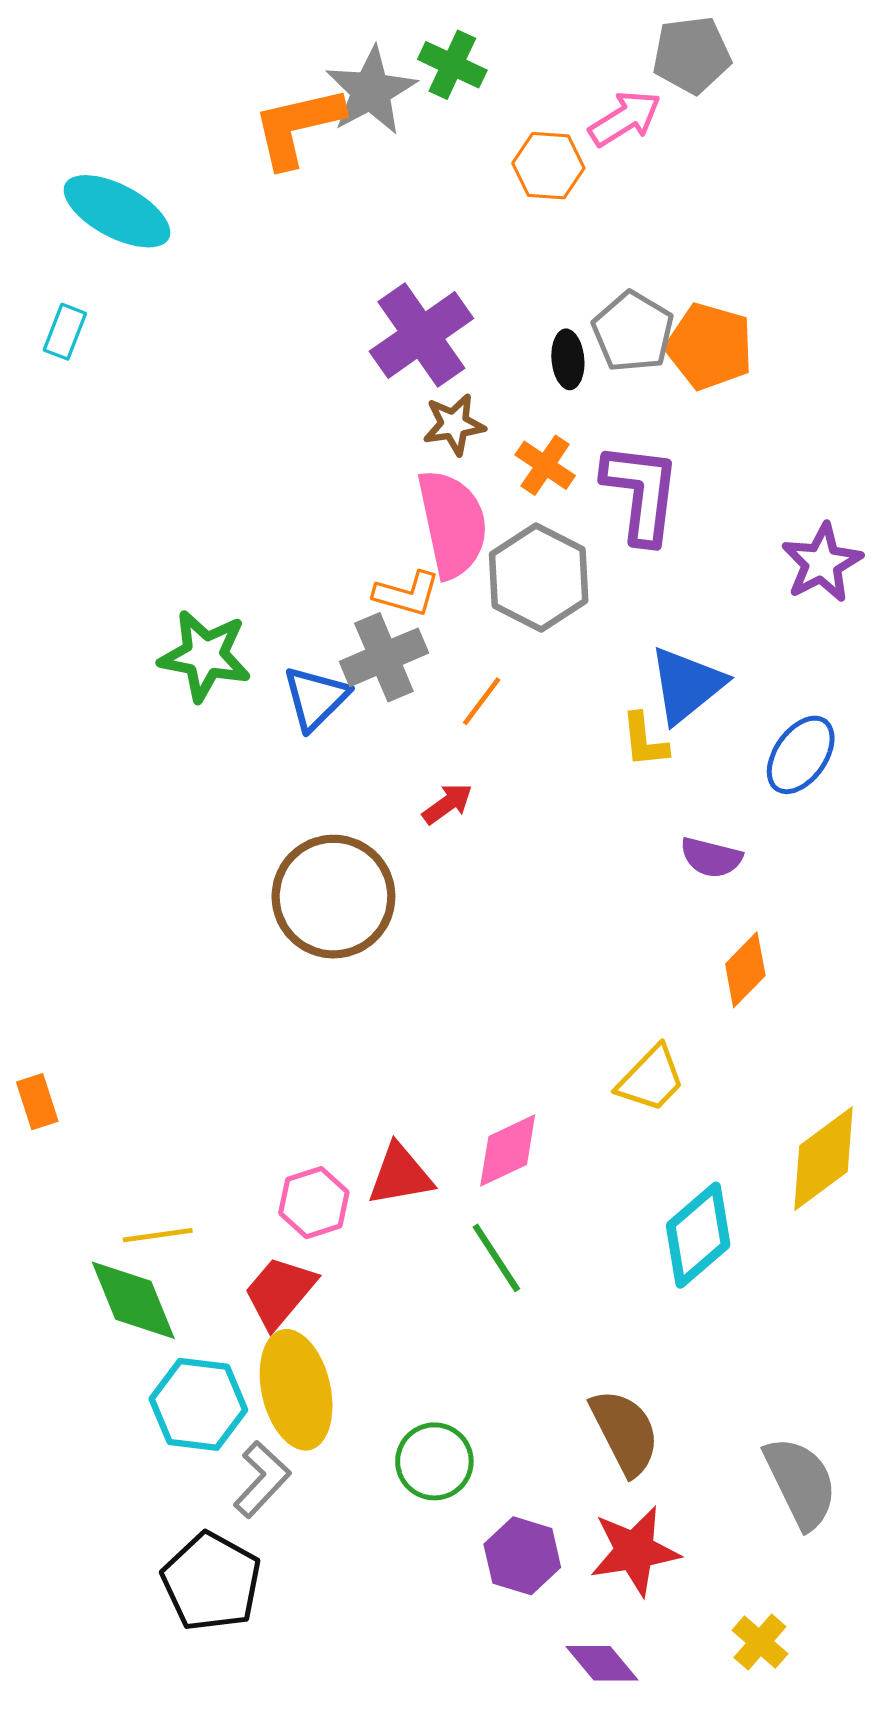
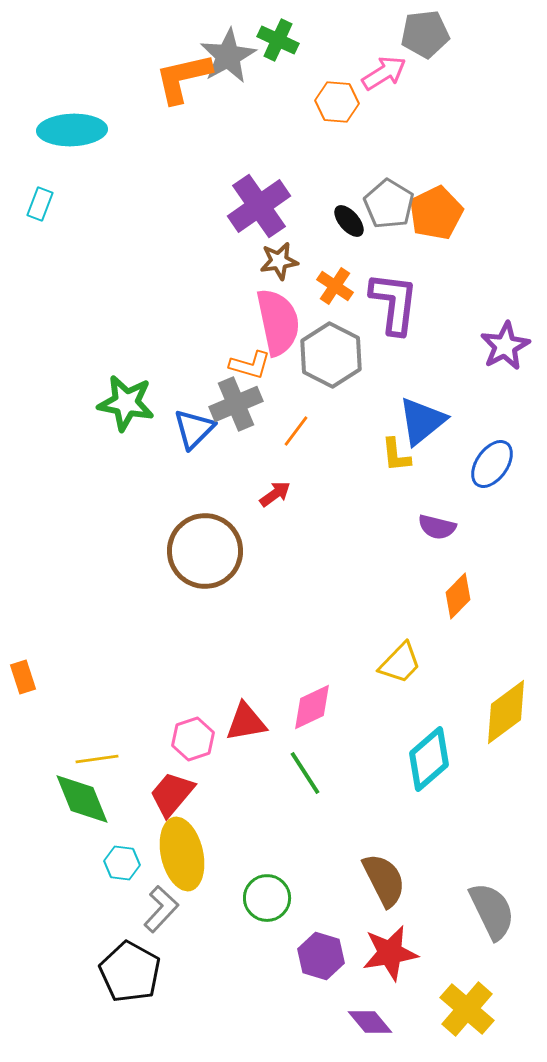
cyan ellipse: (117, 211) -> (72, 130), turned -30
orange pentagon: (710, 346) -> (436, 213), turned 30
black ellipse: (568, 359) -> (349, 221), turned -36
cyan hexagon: (198, 1404) -> (122, 863), size x0.6
yellow cross: (760, 1642) -> (467, 1009), size x1.6

